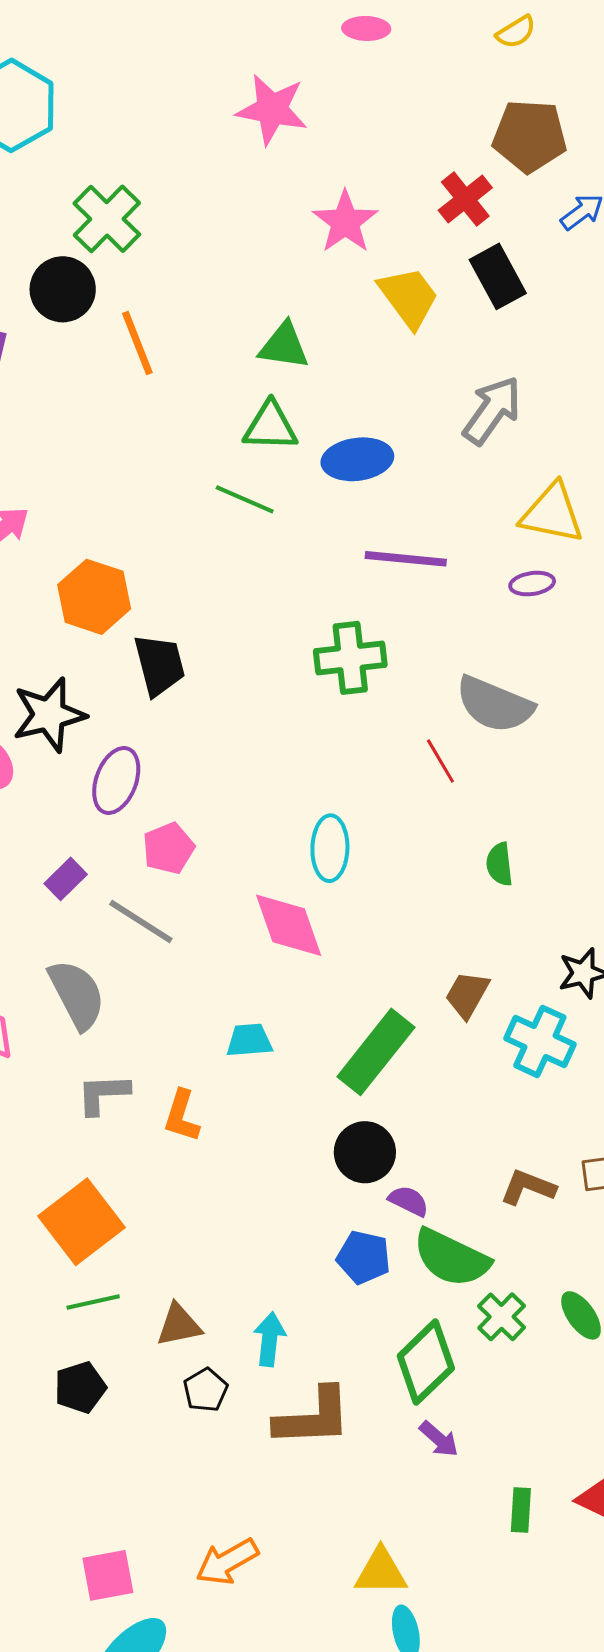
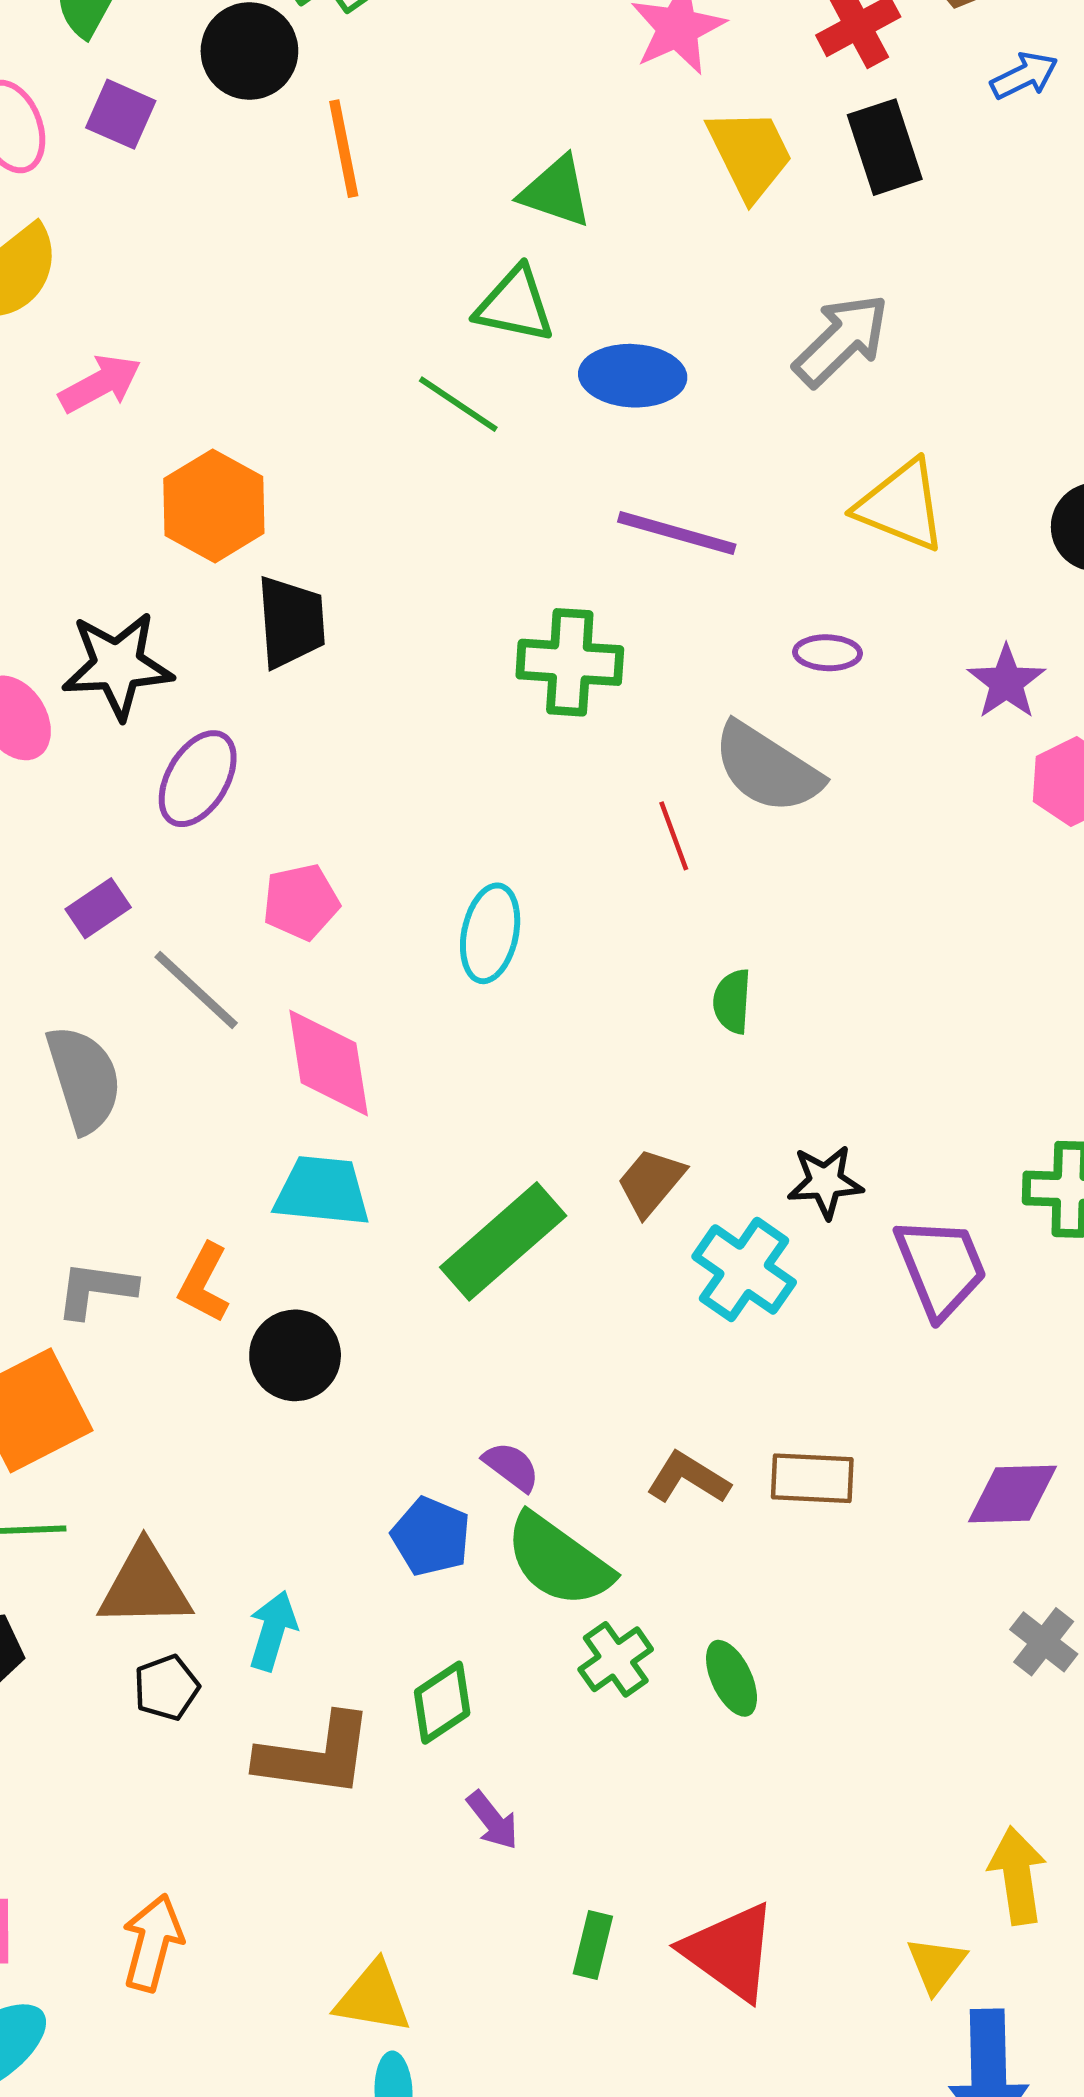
purple ellipse: (532, 584) -> (827, 653), moved
pink pentagon: (169, 848) -> (301, 902), moved
pink diamond: (289, 925) -> (329, 1063), moved
cyan trapezoid: (249, 1040) -> (322, 1191), size x1.4
gray L-shape: (103, 1094) -> (96, 1289), moved
black circle: (365, 1152) -> (295, 1355), moved
brown triangle: (179, 1325) -> (145, 1586), size x1.4
green diamond: (426, 1362) -> (442, 1703), moved, size x0.7
orange arrow: (227, 1562) -> (152, 1943), turned 124

